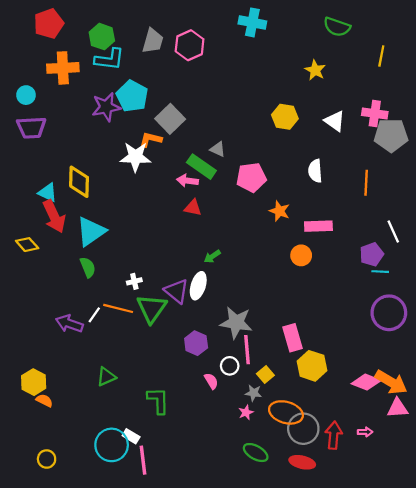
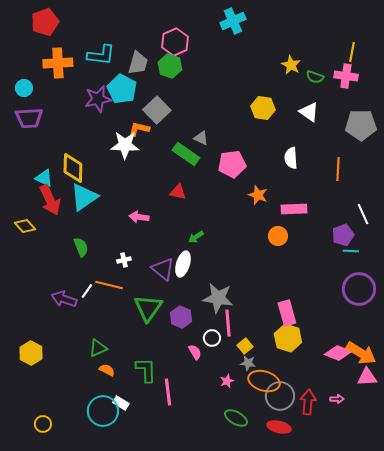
cyan cross: (252, 22) -> (233, 21), turned -35
green semicircle: (337, 27) -> (315, 77), moved, size x0.7
green hexagon: (102, 37) -> (170, 66), moved
gray trapezoid: (153, 41) -> (138, 63), moved
pink cross: (375, 113) -> (346, 76), moved
pink arrow: (187, 181) -> (139, 217), moved
cyan triangle: (91, 232) -> (84, 197), moved
green triangle: (152, 308) -> (148, 308), moved
pink rectangle: (292, 338) -> (287, 313), moved
gray star: (253, 393) -> (248, 363), moved
orange semicircle: (44, 401) -> (107, 370), moved
pink line: (143, 460) -> (168, 392), moved

